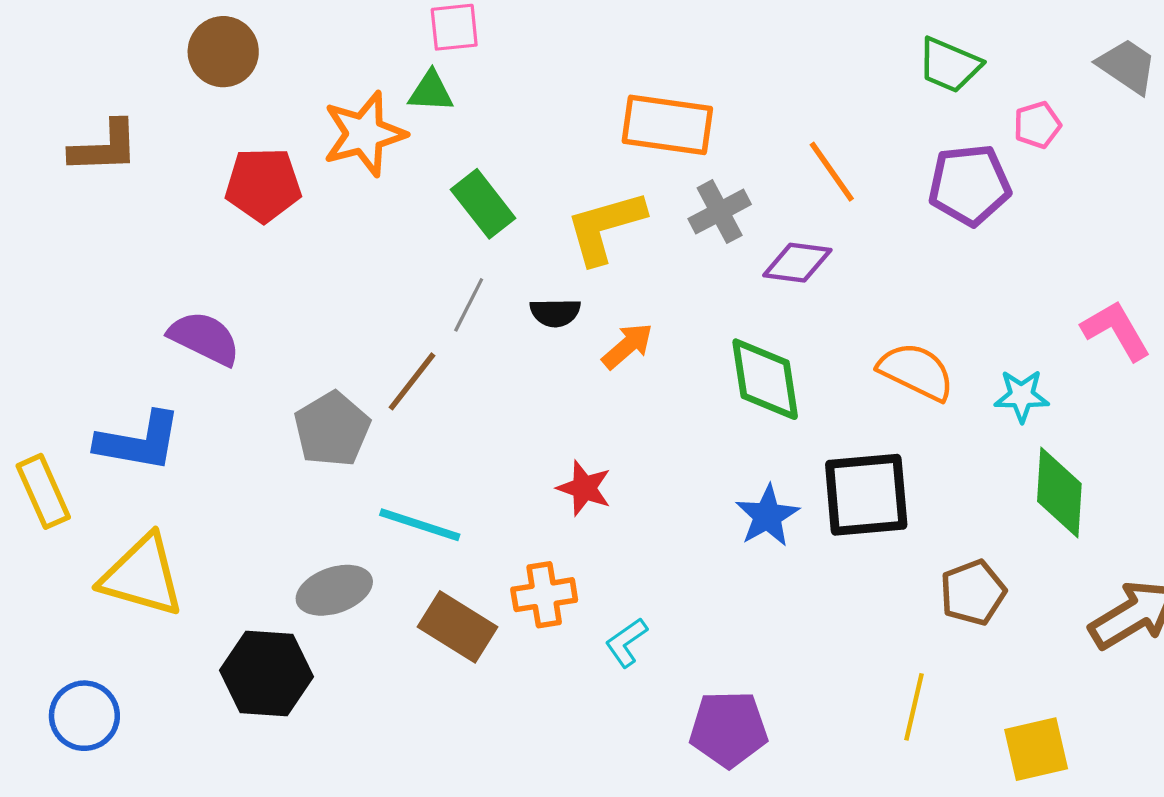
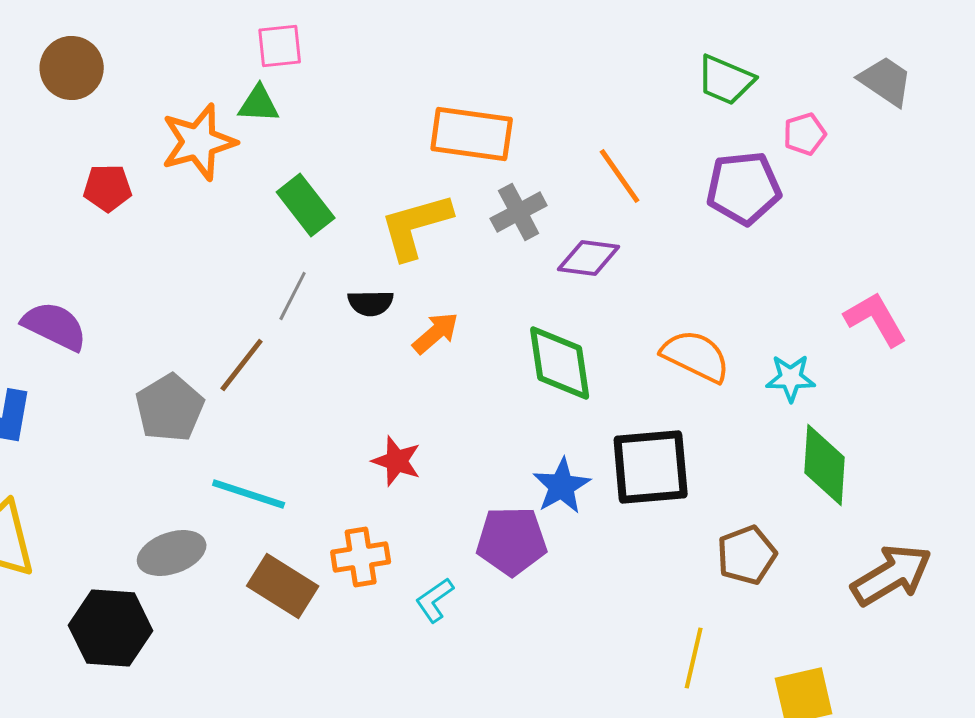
red pentagon: (263, 185) -> (108, 188), size x0.7
purple pentagon: (728, 729) -> (512, 541), moved

